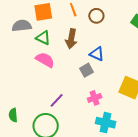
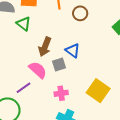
brown arrow: (71, 39) -> (45, 47), moved
pink semicircle: (45, 60) -> (38, 70), moved

